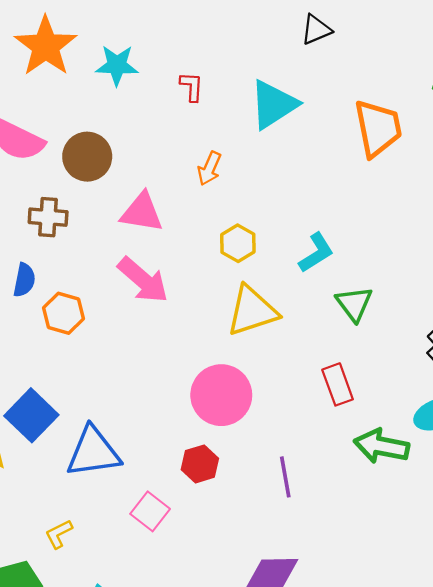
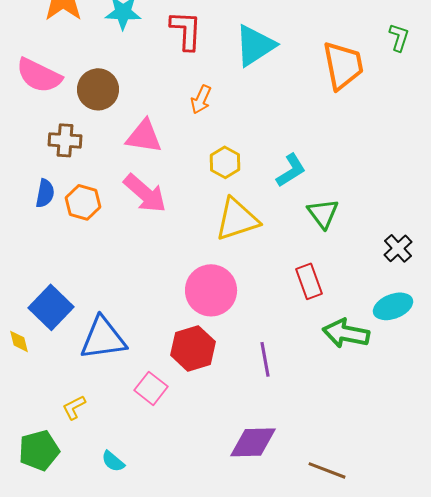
red L-shape: (192, 87) -> (186, 30), size x1.6
orange hexagon: (63, 313) -> (83, 202), moved
red hexagon: (200, 464) -> (193, 348), size x1.4

